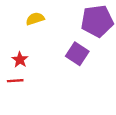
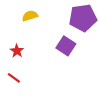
red line: (15, 81) -> (14, 78), moved, turned 40

